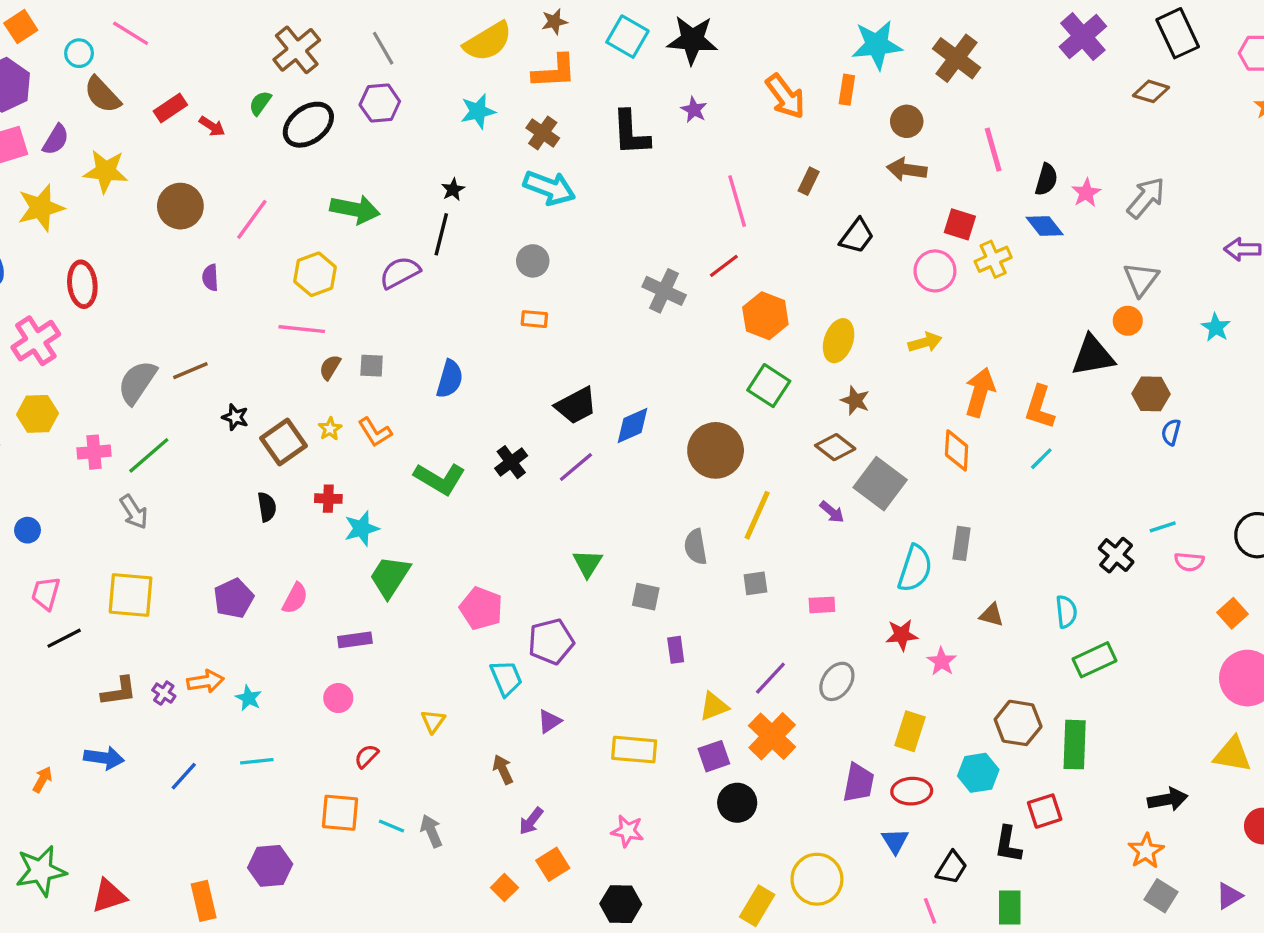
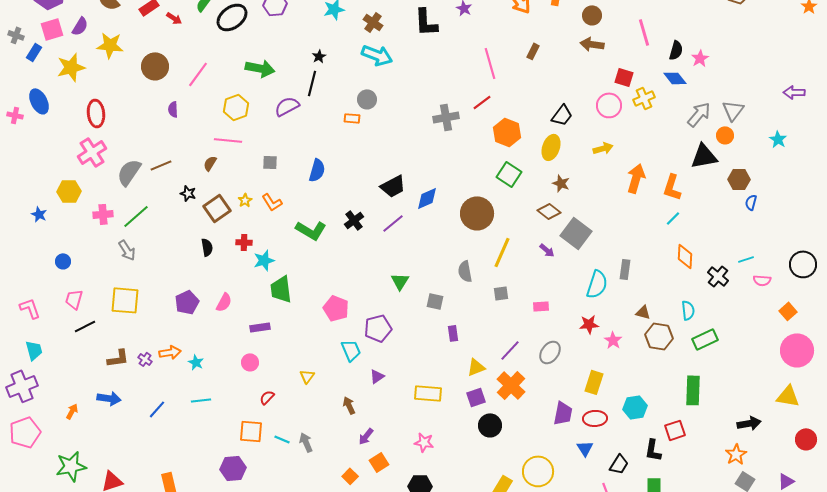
gray arrow: (1146, 198) -> (699, 114), moved
black trapezoid: (857, 236) -> (562, 115), moved
gray cross: (664, 291) -> (446, 117), turned -35
orange rectangle: (534, 319) -> (352, 118), moved
pink cross: (36, 341) -> (92, 152), moved
brown semicircle: (330, 367) -> (210, 163), moved
orange diamond: (957, 450) -> (685, 256), moved
green trapezoid: (390, 577) -> (281, 289), turned -40
brown hexagon: (1018, 723) -> (659, 336), moved
purple hexagon: (270, 866) -> (233, 468), moved

